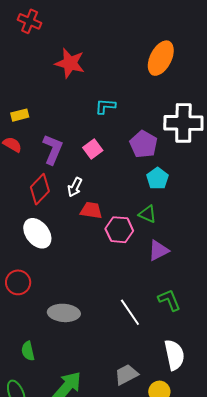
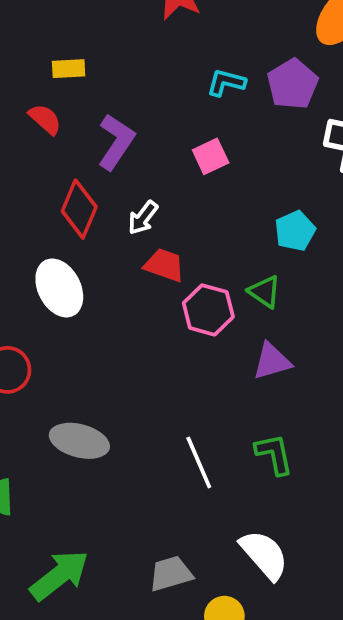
purple pentagon: (144, 144) -> (293, 84), moved
pink square: (93, 149) -> (211, 156), moved
red diamond: (40, 189) -> (79, 209), turned -32
white semicircle: (174, 355) -> (264, 555), turned -40

